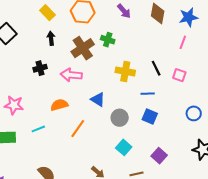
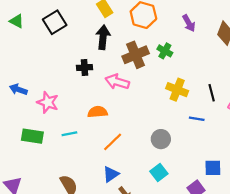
black arrow: (51, 38) -> (103, 37), size x1.5
blue triangle: (98, 99) -> (111, 174), moved, turned 42
blue square: (150, 117) -> (213, 168), moved, turned -35

